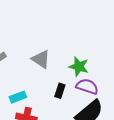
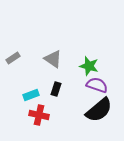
black rectangle: (60, 91) -> (56, 89), moved

